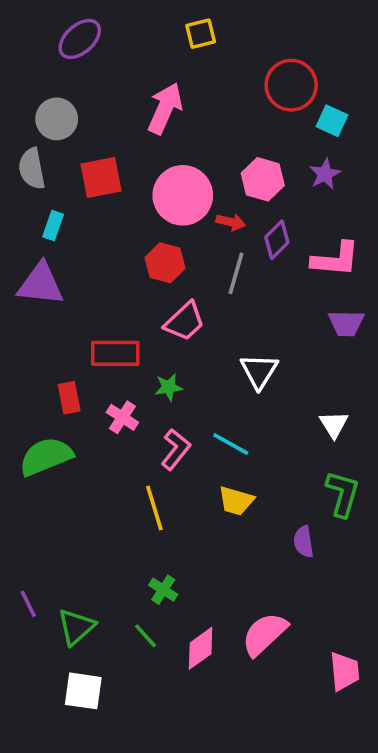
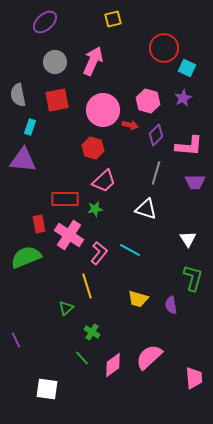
gray circle: (57, 119) -> (55, 62), moved
gray line: (236, 273) -> (156, 173), moved
white triangle: (259, 371) -> (146, 209), turned -45
green star: (169, 387) -> (95, 209), moved
pink cross: (122, 417) -> (69, 235), size x1.6
yellow trapezoid: (236, 501) -> (138, 299), moved
green triangle: (76, 627) -> (66, 308), moved, size x0.7

